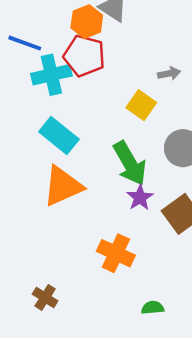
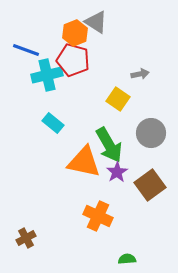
cyan rectangle: (59, 135) -> (53, 123), size x0.7
orange triangle: (63, 186) -> (84, 162), moved, turned 36
brown cross: (45, 297) -> (26, 238), moved, turned 30

